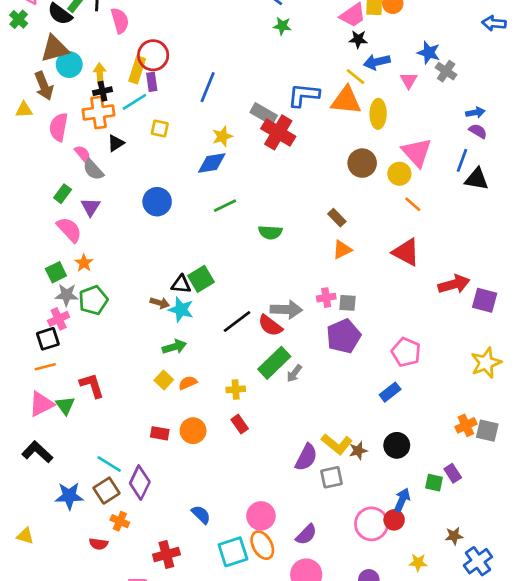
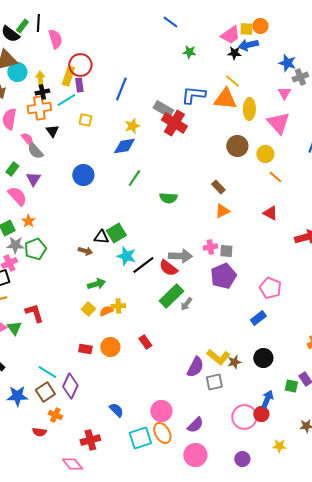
green star: (282, 26) -> (189, 52), moved
blue arrow: (377, 62) -> (248, 45), moved
gray cross: (446, 71) -> (300, 77), turned 35
pink triangle: (409, 81) -> (284, 93), moved
black triangle: (116, 143) -> (52, 131), turned -32
pink triangle: (417, 152) -> (278, 123), moved
green line: (225, 206) -> (134, 178), turned -30
red triangle: (406, 252) -> (270, 213), size x0.7
cyan star: (181, 310) -> (126, 256), moved
yellow cross: (236, 389) -> (118, 306), moved

